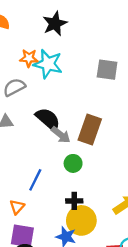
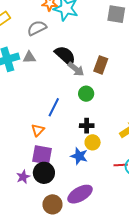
brown rectangle: (90, 129) -> (101, 65), size x0.7
yellow circle: (81, 220) -> (93, 142), size x0.6

